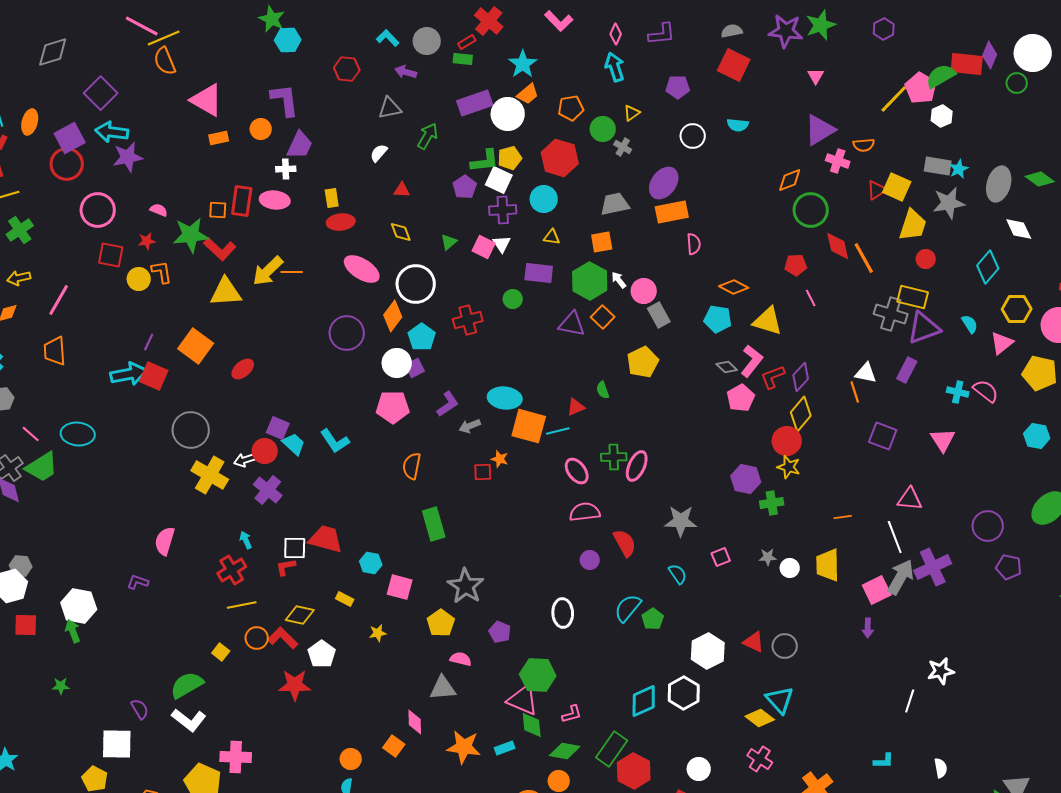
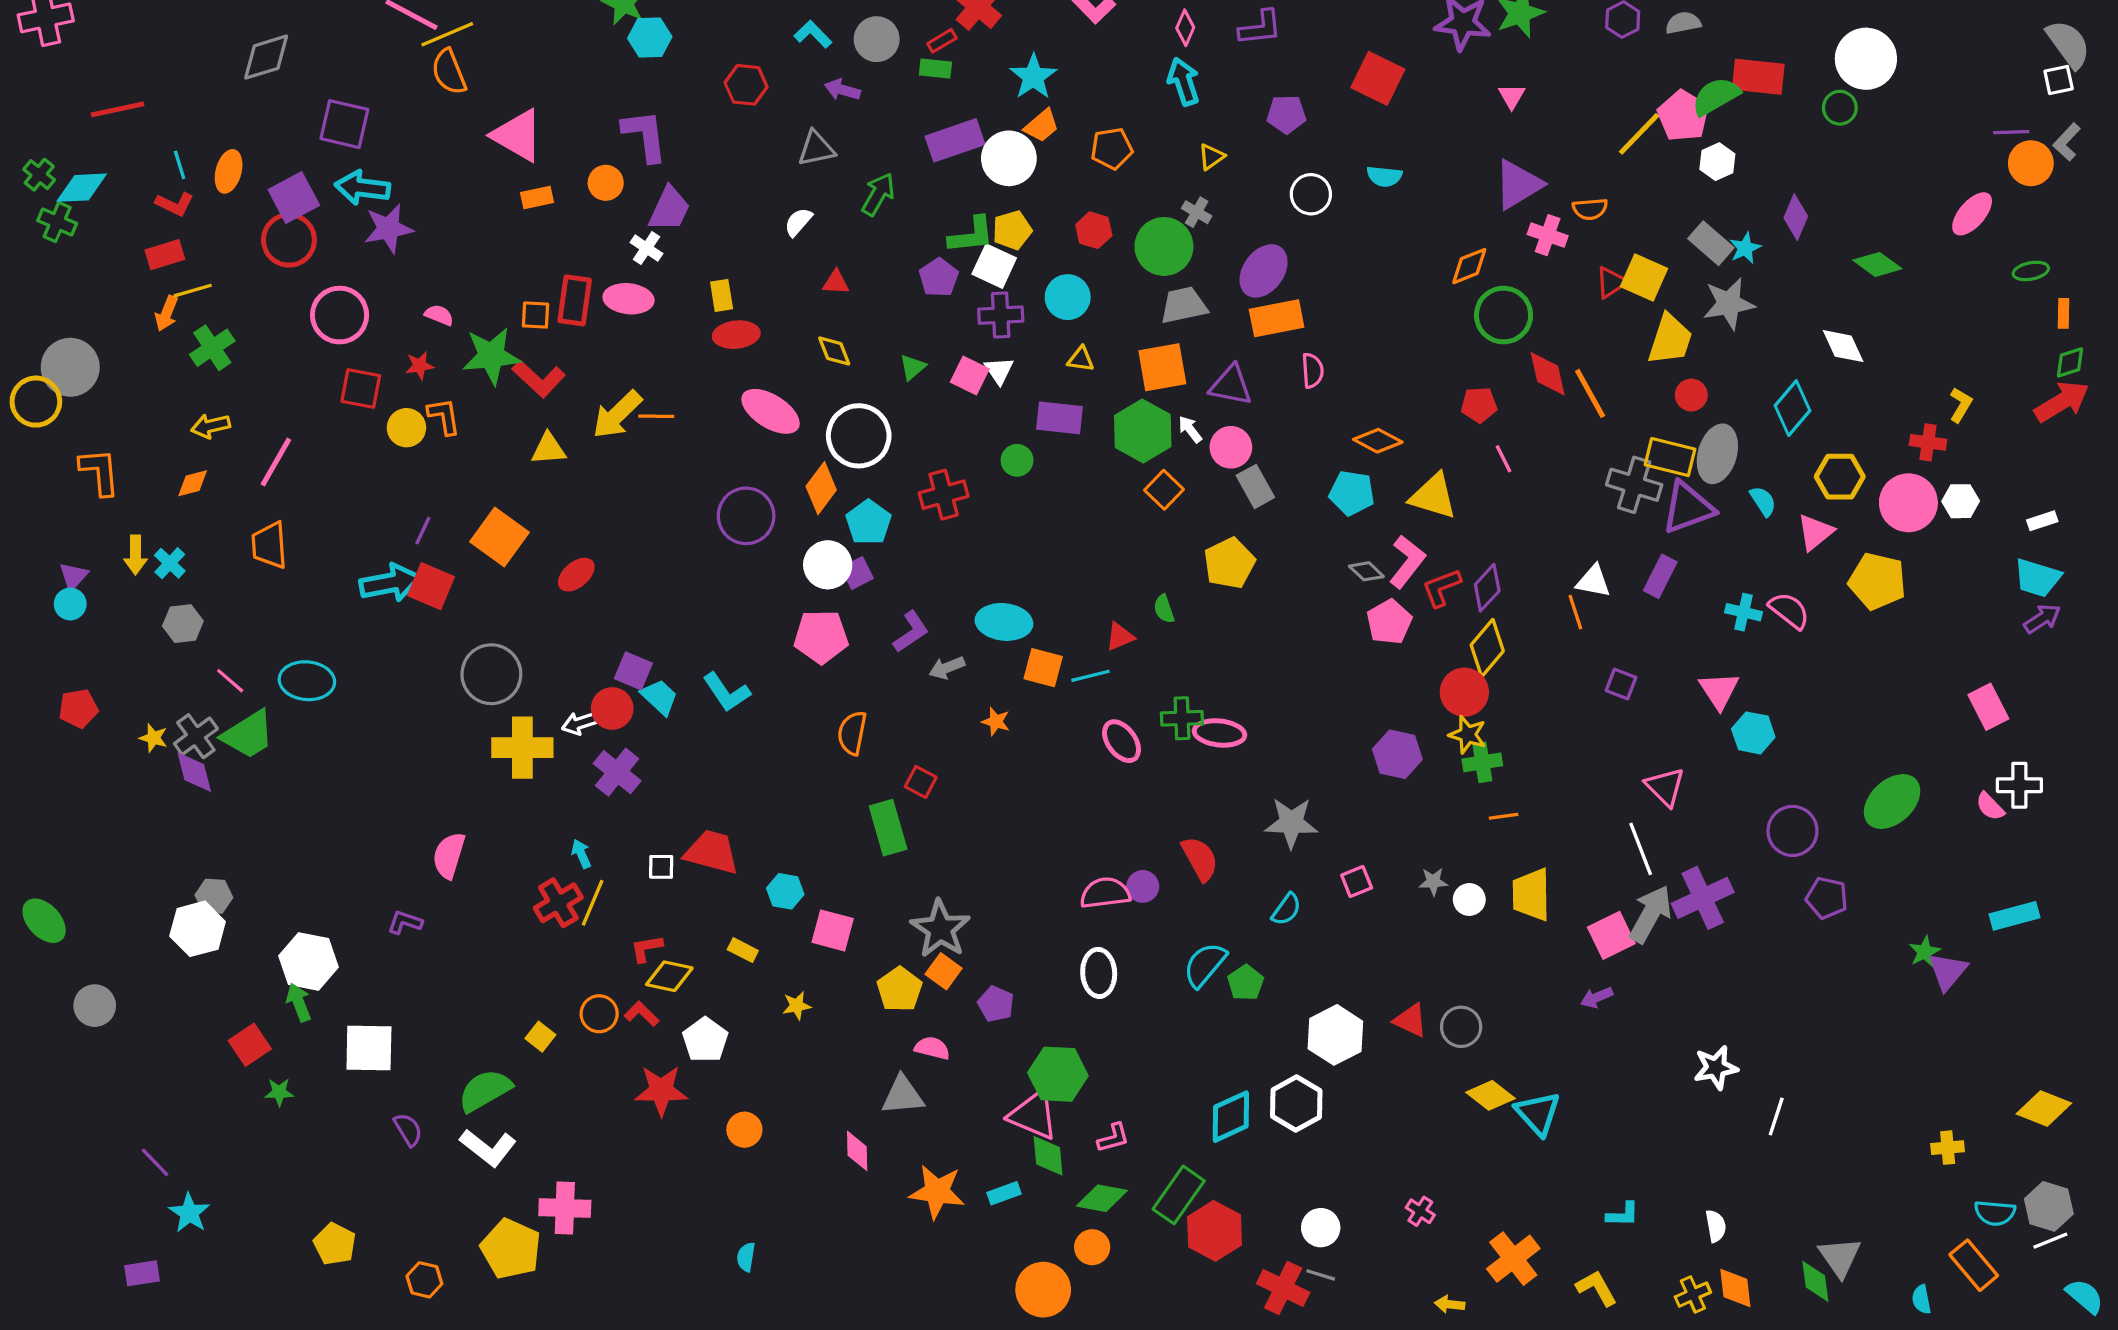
gray semicircle: (732, 31) -> (1683, 23), moved
purple diamond: (990, 55) -> (1796, 217), moved
purple square: (101, 93) -> (344, 124), turned -32
green circle: (603, 129) -> (1164, 246), moved, size x1.4
red hexagon: (560, 158) -> (1094, 230), size x0.6
gray rectangle: (938, 166) -> (1711, 243), turned 32
white cross: (286, 169) -> (646, 248), turned 36
gray ellipse: (999, 184) -> (1717, 454), moved
orange square: (602, 242) -> (1162, 367), size x1.4
yellow triangle: (226, 292) -> (549, 449), size x0.7
purple triangle: (572, 324) -> (1231, 385), moved
orange square: (529, 426) -> (1043, 668), size x0.7
purple square: (883, 436) -> (1621, 684), size x0.7
cyan hexagon: (1037, 436) -> (1753, 733), moved
pink ellipse: (637, 466) -> (1219, 733), turned 72
red square: (483, 472) -> (921, 782), moved, turned 30
yellow cross: (210, 475) -> (522, 748), turned -30
pink triangle: (910, 499) -> (1665, 787), turned 40
green cross: (772, 503) -> (1482, 762), moved
pink semicircle: (585, 512) -> (1105, 893), moved
orange line: (843, 517) -> (1504, 816), moved
white square: (295, 548) -> (661, 867), size x0.7
red L-shape: (286, 567) -> (646, 948), moved
cyan semicircle: (678, 574) -> (1286, 909), turned 70
yellow line: (242, 605) -> (593, 903), moved, turned -56
red square: (26, 625) -> (250, 1045), moved, turned -35
purple arrow: (868, 628) -> (1597, 997), turned 66
red L-shape: (283, 638) -> (642, 1014), size x0.7
cyan triangle: (780, 700) -> (1538, 1113), moved
white line: (910, 701) -> (1776, 1117), moved
yellow diamond: (760, 718) -> (1490, 1095), moved
white square: (117, 744) -> (369, 1048), moved
orange square: (394, 746) -> (944, 971), moved
orange circle: (351, 759) -> (744, 1130), moved
pink cross: (760, 759) -> (1420, 1211), size x0.7

